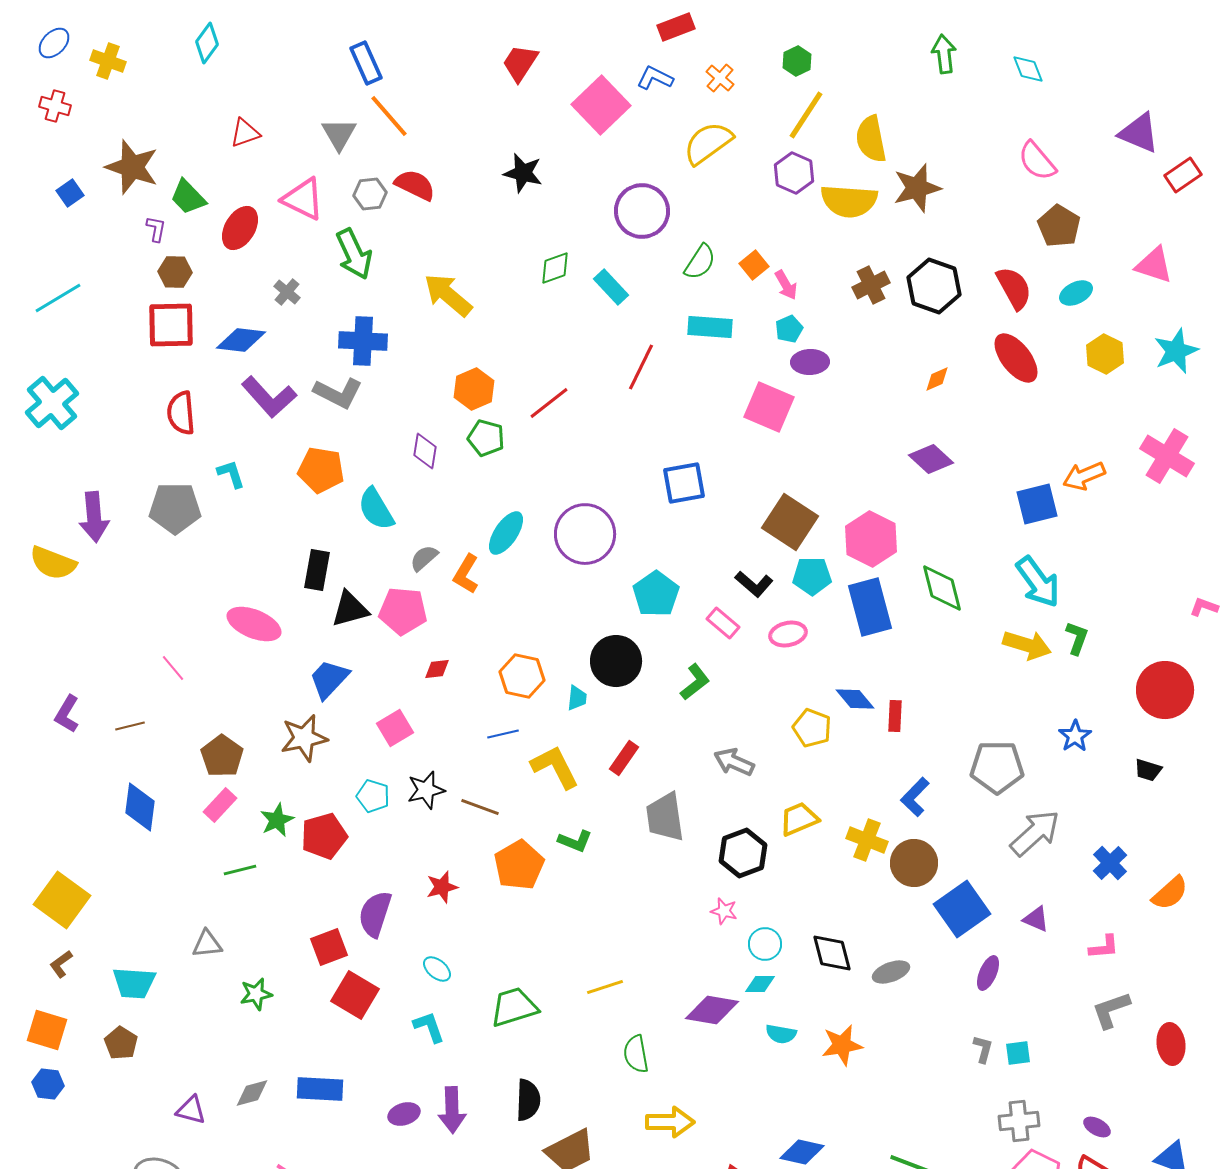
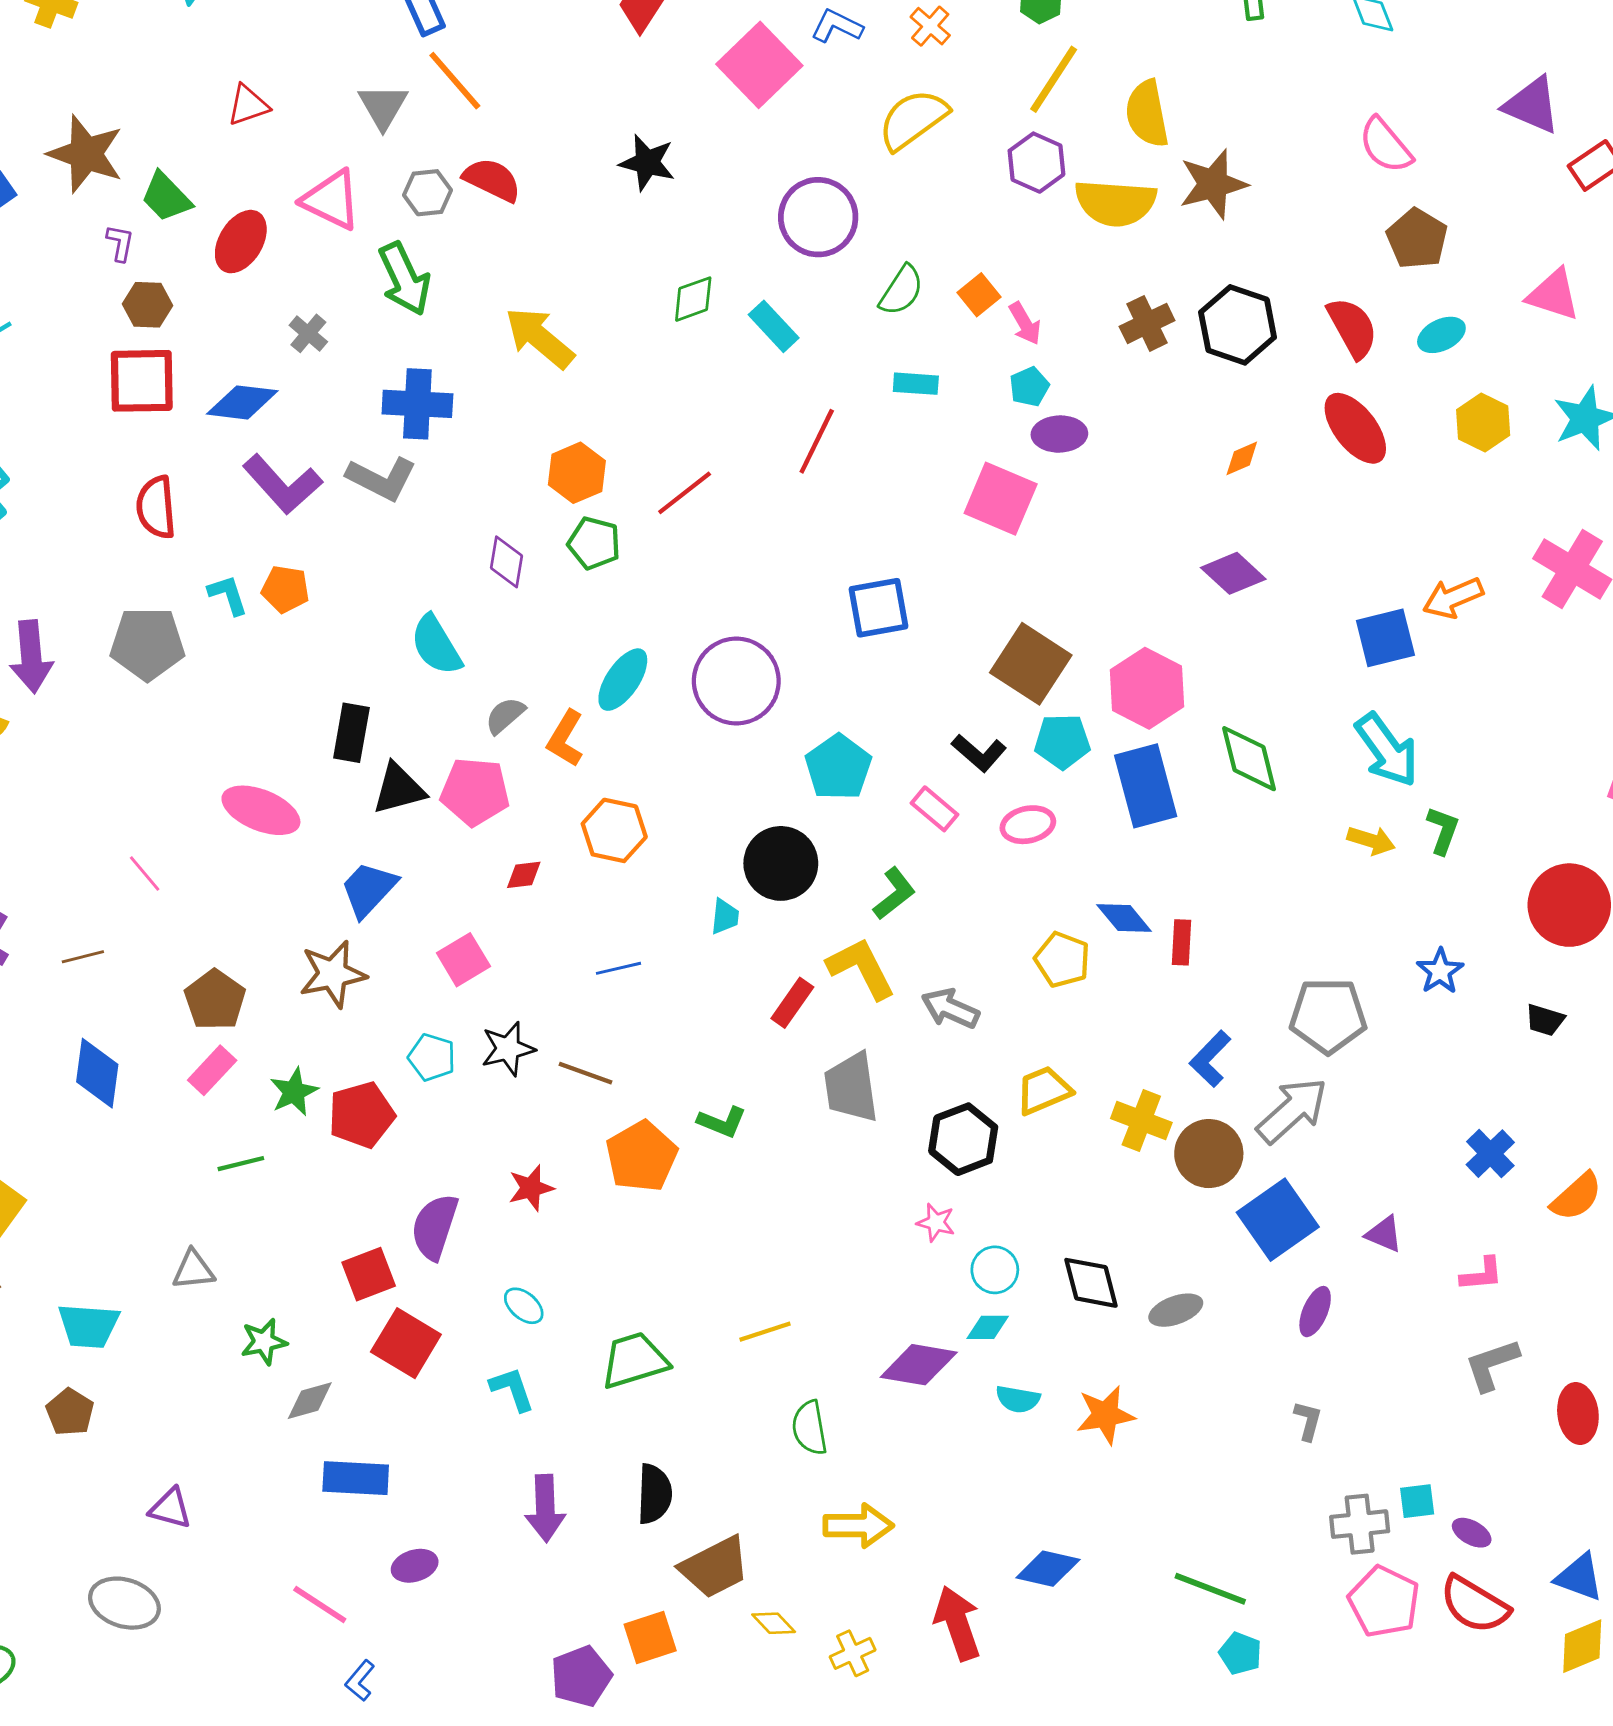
cyan rectangle: (710, 327) -> (916, 384), size x0.7
orange pentagon: (321, 470) -> (285, 589), moved, size x0.7
yellow arrow: (1027, 645) -> (1371, 840), size x0.7
orange hexagon: (522, 676) -> (614, 830), moved
yellow L-shape: (555, 767) -> (861, 968), moved
gray arrow: (1035, 833) -> (1292, 1110), moved
cyan square: (1018, 1053) -> (1417, 1501), moved
gray diamond: (252, 1093) -> (310, 1401), moved
purple ellipse: (404, 1114) -> (415, 1566), moved

